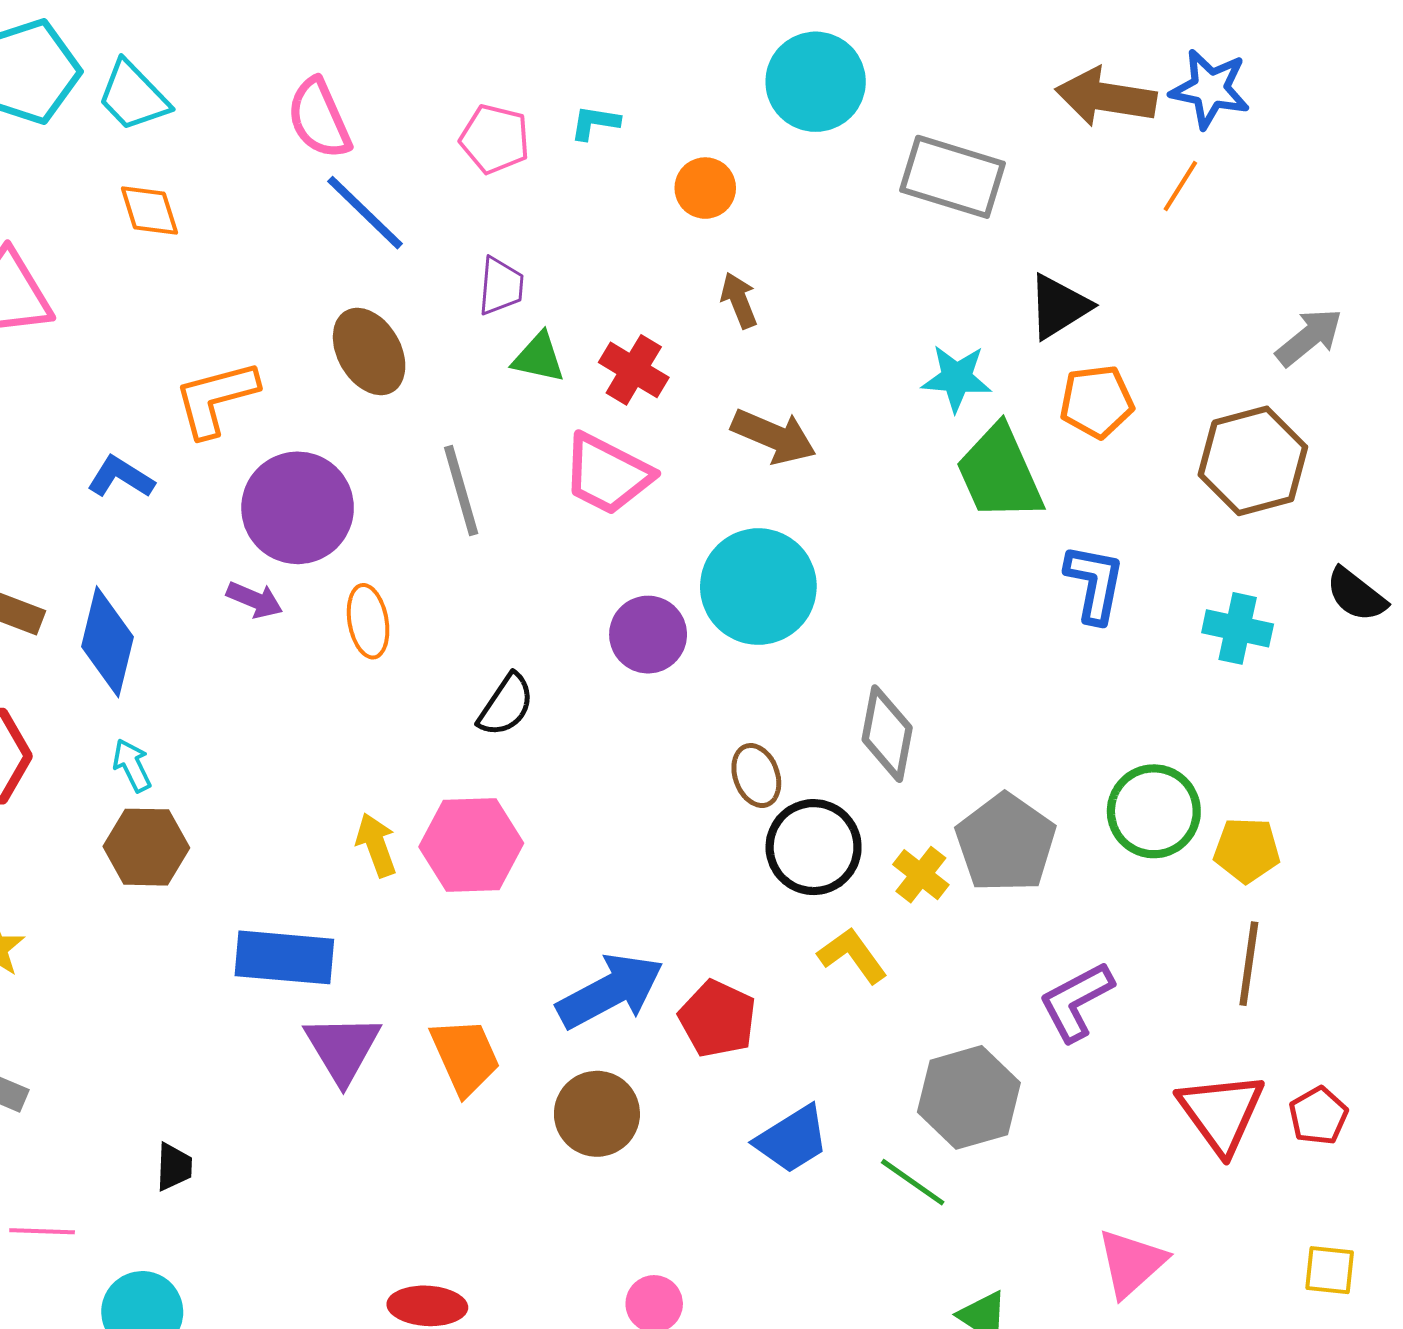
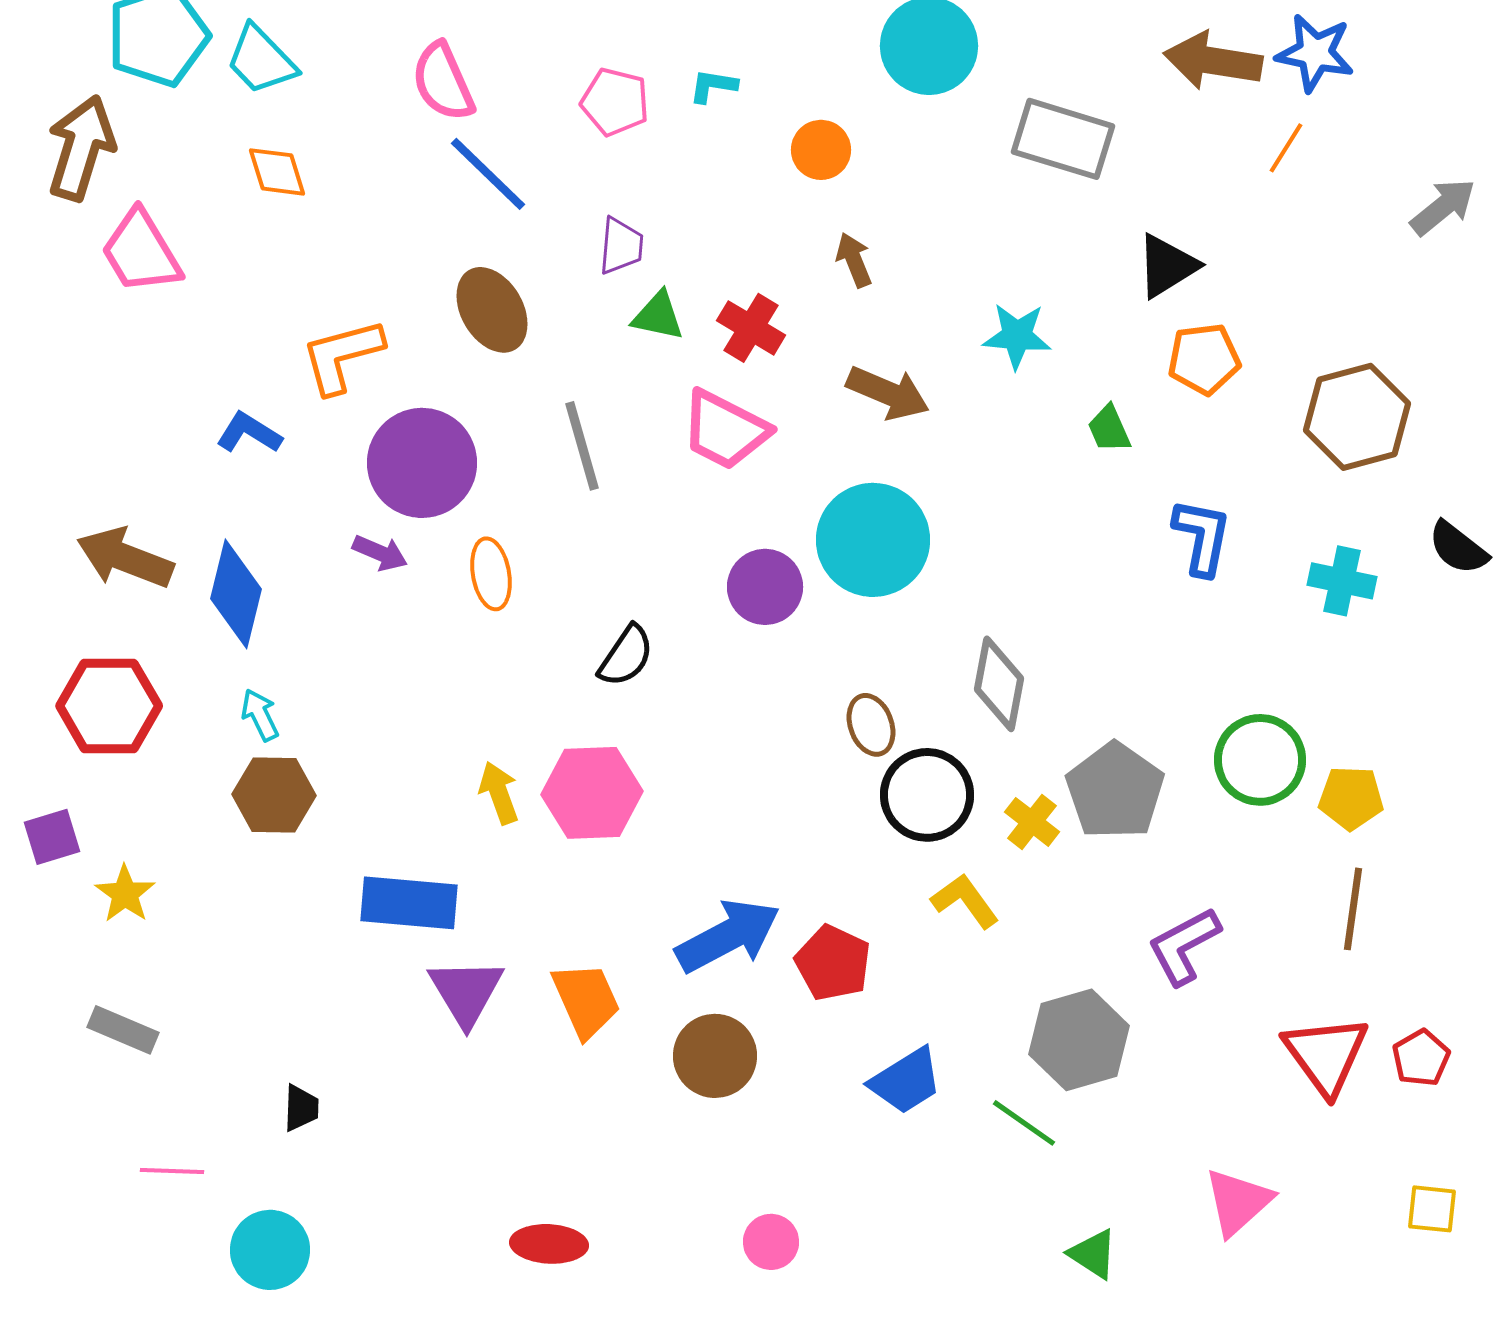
gray arrow: (1309, 337) -> (1443, 207), moved
cyan star: (957, 378) -> (1017, 336), moved
green trapezoid: (1000, 473) -> (1109, 429), size x0.5

